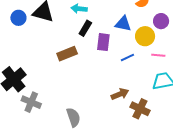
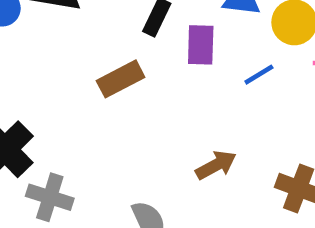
brown arrow: (120, 94) -> (216, 165), moved

